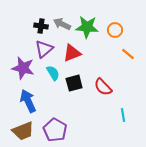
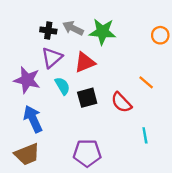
orange circle: (115, 30) -> (160, 35), moved
orange line: (128, 54) -> (146, 82), moved
purple pentagon: (55, 130) -> (87, 153), moved, turned -30

